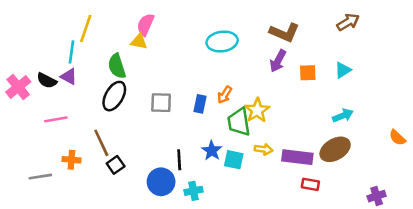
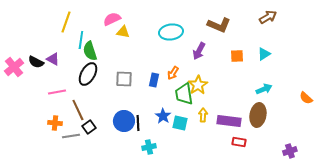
pink semicircle: (145, 25) -> (112, 19), turned 42
yellow triangle: (139, 42) -> (123, 32), moved
cyan line: (71, 52) -> (81, 40), moved
purple arrow: (278, 61) -> (199, 51), moved
pink line: (56, 119) -> (57, 92), moved
orange semicircle: (397, 138) -> (306, 98), moved
yellow arrow: (264, 149) -> (203, 115), turned -96
brown ellipse: (335, 149) -> (258, 115), turned -50
gray line: (40, 177) -> (71, 136), moved
blue circle: (161, 182) -> (124, 121), moved

